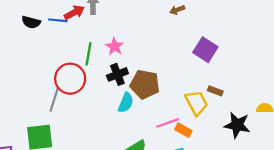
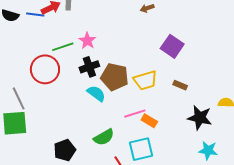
green line: (88, 54) -> (63, 47), turned 60
gray line: (54, 99) -> (19, 98), moved, turned -45
cyan semicircle: (126, 103) -> (96, 93), turned -78
yellow trapezoid: (196, 103) -> (145, 80), moved, turned 100

